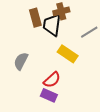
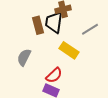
brown rectangle: (35, 18) -> (38, 25), moved

